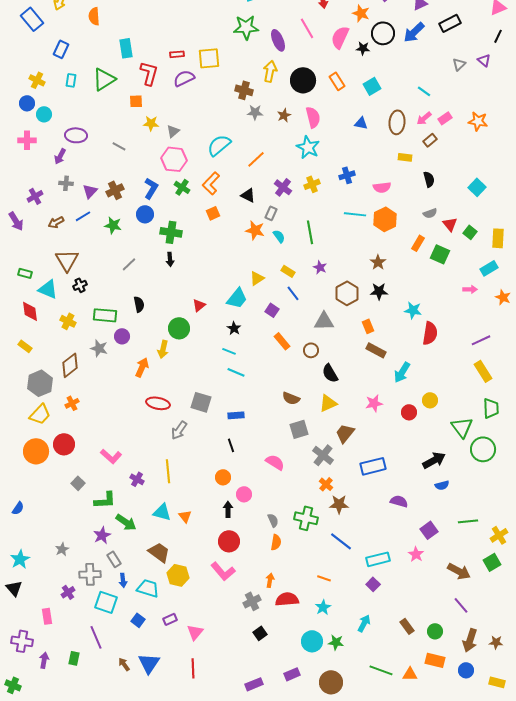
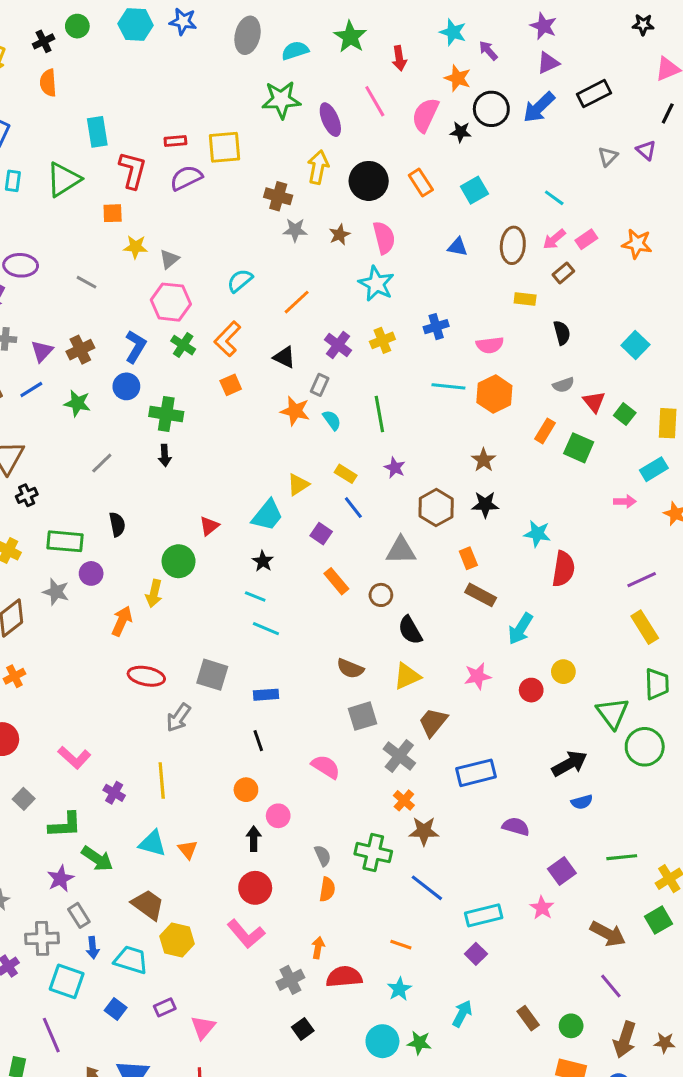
cyan semicircle: (219, 145) -> (240, 281), size x0.7

